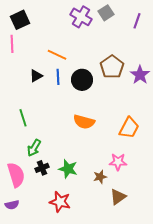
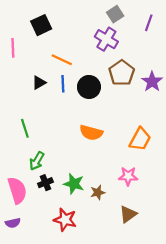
purple cross: (81, 17) -> (106, 39), moved
black square: (20, 20) -> (41, 25), moved
brown star: (100, 177) -> (98, 192), moved

